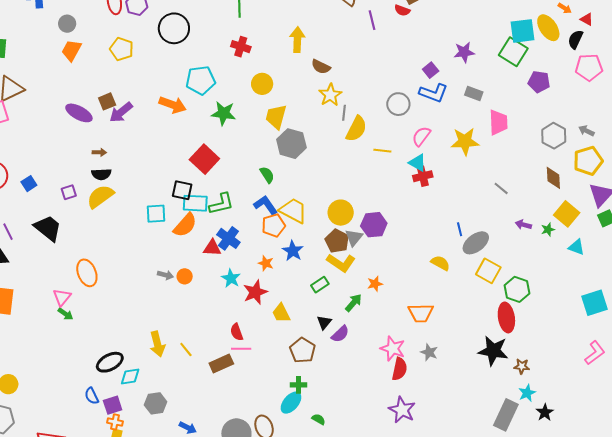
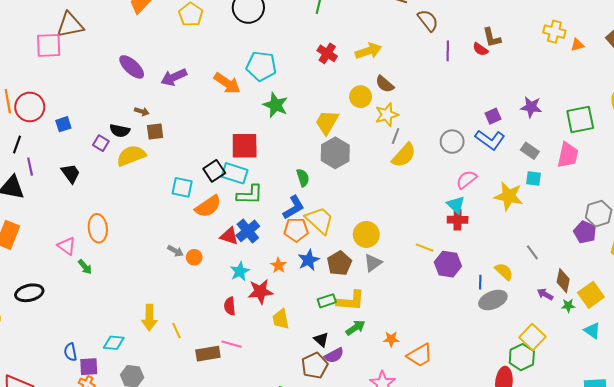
cyan square: (522, 31) -> (534, 178), moved, size x0.6
yellow arrow: (297, 40) -> (368, 51), turned 55
red cross: (241, 47) -> (327, 53), moved
green square: (513, 52) -> (580, 120), turned 32
purple pentagon: (539, 82) -> (585, 232), moved
yellow circle: (262, 84) -> (361, 97), moved
brown square: (107, 101) -> (155, 132), moved
pink trapezoid: (498, 122) -> (568, 155), moved
yellow line: (382, 151) -> (425, 248), moved
red square: (204, 159) -> (245, 146), turned 32
black semicircle: (101, 174) -> (120, 131), moved
brown diamond: (553, 178) -> (563, 281), moved
black square: (182, 190) -> (214, 171), turned 30
purple square: (69, 192) -> (101, 143), turned 35
cyan rectangle: (195, 203) -> (235, 173), moved
blue L-shape: (266, 205) -> (294, 207), turned 80
purple hexagon: (374, 225) -> (448, 264), moved
black trapezoid: (48, 228) -> (71, 173), size x0.7
brown pentagon: (337, 241) -> (339, 263), moved
yellow L-shape: (341, 263) -> (351, 301), moved, turned -44
yellow semicircle: (440, 263) -> (504, 272), moved
yellow square: (488, 271) -> (533, 337), moved
orange star: (375, 284) -> (391, 339), moved
pink triangle: (62, 297) -> (67, 246), turned -48
orange trapezoid: (421, 313) -> (420, 355), turned -44
green arrow: (65, 314) -> (85, 267), moved
black triangle: (324, 322) -> (321, 340), turned -42
red semicircle: (237, 332) -> (230, 306), moved
brown pentagon: (302, 350) -> (315, 366), moved
black ellipse: (110, 362) -> (29, 293), moved

